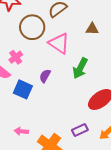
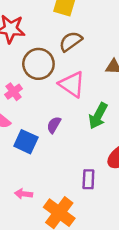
pink cross: (16, 57) -> (13, 92), moved
purple rectangle: (80, 130) -> (88, 179), moved, turned -63

